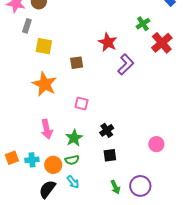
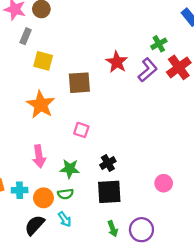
brown square: (77, 63) -> (79, 83), size x1.5
purple L-shape: (126, 64) -> (148, 70), moved
green star: (74, 138) -> (70, 169), turned 30
black square: (110, 155) -> (109, 192), size x1.6

